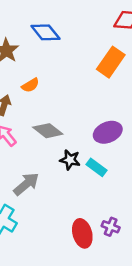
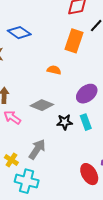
orange semicircle: (30, 85) -> (54, 70), moved, turned -120
cyan rectangle: (96, 167) -> (86, 122), turned 49

